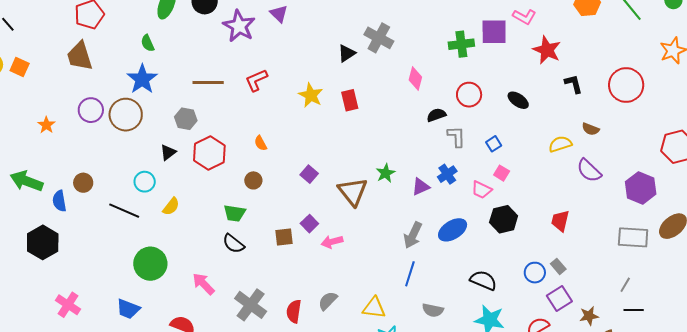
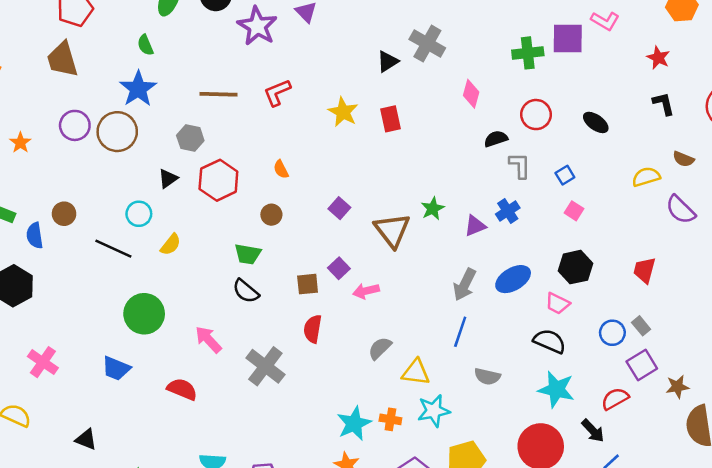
red star: (547, 50) -> (658, 58), moved, size x0.7
pink trapezoid: (482, 190) -> (558, 303), moved
gray semicircle: (328, 301) -> (380, 348), moved
red semicircle: (294, 311) -> (313, 329), moved

